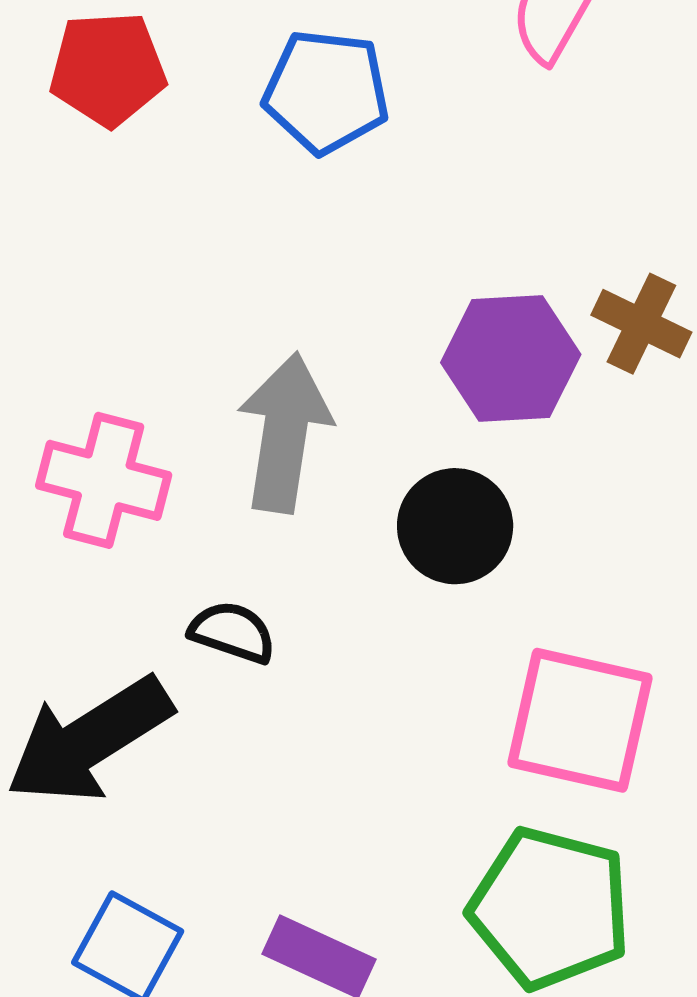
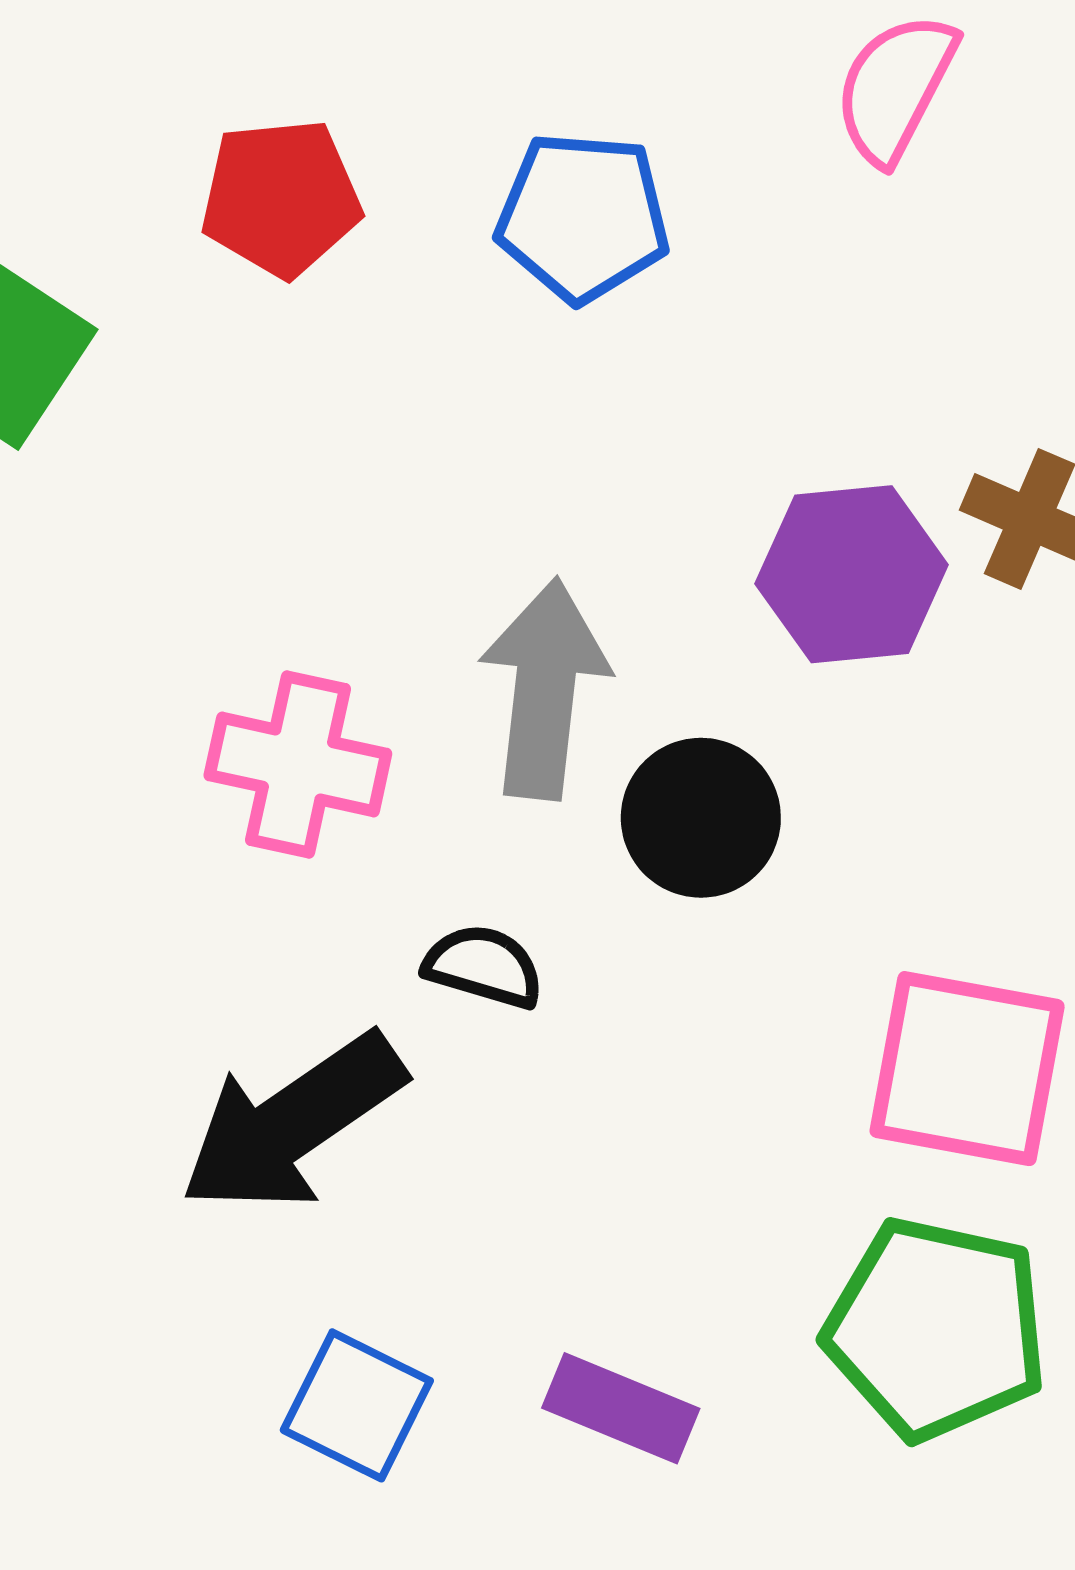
black circle: (455, 526) -> (701, 818), moved

